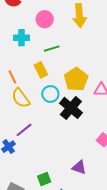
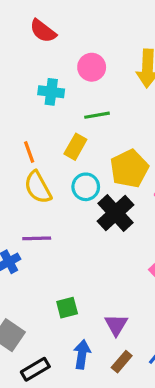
yellow rectangle: (41, 70) -> (75, 147), turned 49
purple line: (24, 130) -> (37, 238), turned 30
purple triangle: (79, 167) -> (116, 325), moved, turned 35
green square: (44, 179) -> (67, 308), moved

